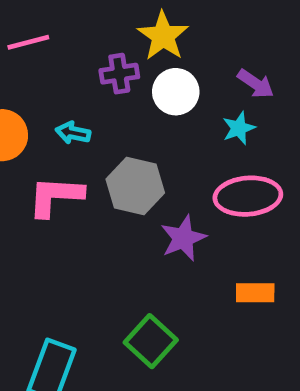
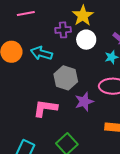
cyan arrow: (73, 133) -> (41, 53), size x1.5
pink L-shape: (56, 196) -> (45, 108), moved

